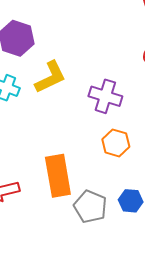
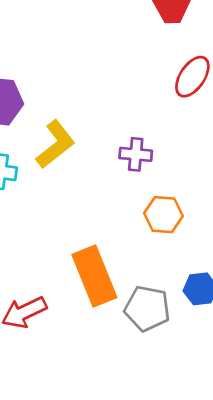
purple cross: (105, 96) -> (136, 154), size x0.7

